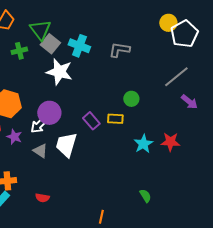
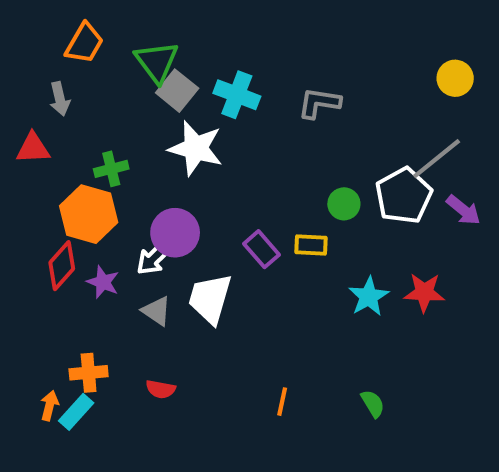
yellow circle: (168, 23) -> (455, 78), moved
white pentagon: (184, 34) -> (404, 196), moved
green cross: (19, 51) -> (111, 169), moved
red semicircle: (42, 198) -> (161, 389), moved
orange line: (101, 217) -> (282, 402), moved

